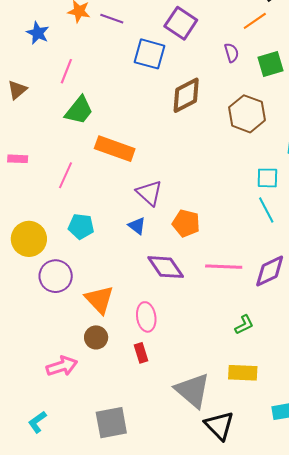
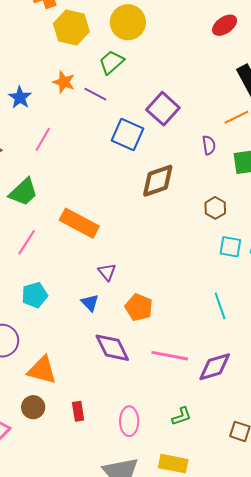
green trapezoid: (79, 110) -> (23, 192), moved
brown hexagon: (247, 114) -> (215, 208), size x0.6
cyan square: (267, 178) -> (230, 247), moved
purple triangle: (149, 193) -> (107, 272), size x0.7
cyan pentagon: (81, 226) -> (35, 295), turned -30
orange triangle: (99, 300) -> (42, 370), turned -40
pink ellipse: (146, 317) -> (129, 421), moved
red rectangle: (141, 353) -> (78, 411), moved

